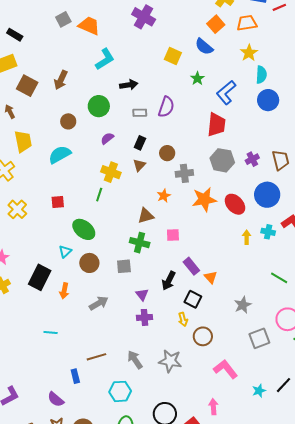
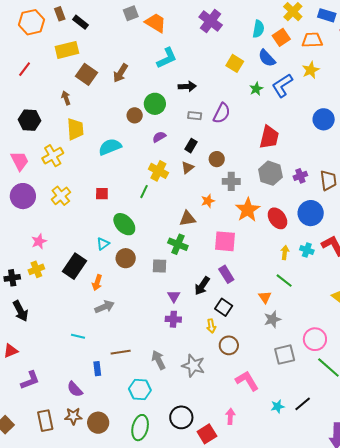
cyan semicircle: (261, 75) -> (258, 29), moved
blue L-shape: (226, 93) -> (282, 85), moved
brown circle: (68, 121) -> (135, 115), moved
orange star: (204, 199) -> (248, 210), turned -30
pink square: (173, 235) -> (225, 241), moved, size x1.6
orange triangle: (211, 277) -> (265, 297), moved
green line: (279, 278) -> (284, 281), moved
gray arrow: (99, 303) -> (105, 307), moved
cyan line: (51, 333) -> (78, 336), moved

